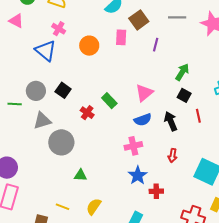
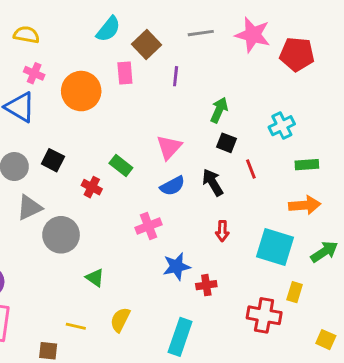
orange circle: (89, 46) -> (81, 91), size x1.4
pink cross: (133, 146) -> (149, 226), moved
green triangle: (80, 175) -> (95, 278), turned 40
blue star: (138, 175) -> (177, 266), turned 30

